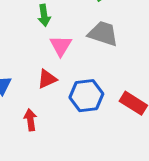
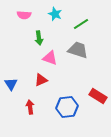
pink triangle: (61, 46) -> (50, 58), turned -42
blue hexagon: (86, 96) -> (67, 107), moved

